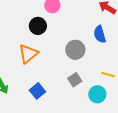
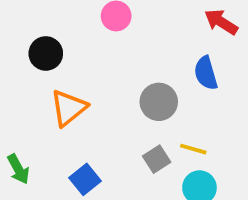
black circle: (38, 26) -> (46, 53), moved
yellow line: (108, 75) -> (193, 149), moved

